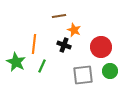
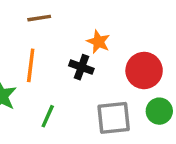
brown line: (59, 16) -> (39, 18), moved
green line: (42, 66) -> (48, 116), moved

